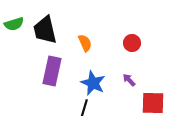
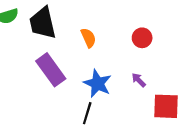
purple rectangle: (52, 71) -> (51, 70), turned -48

